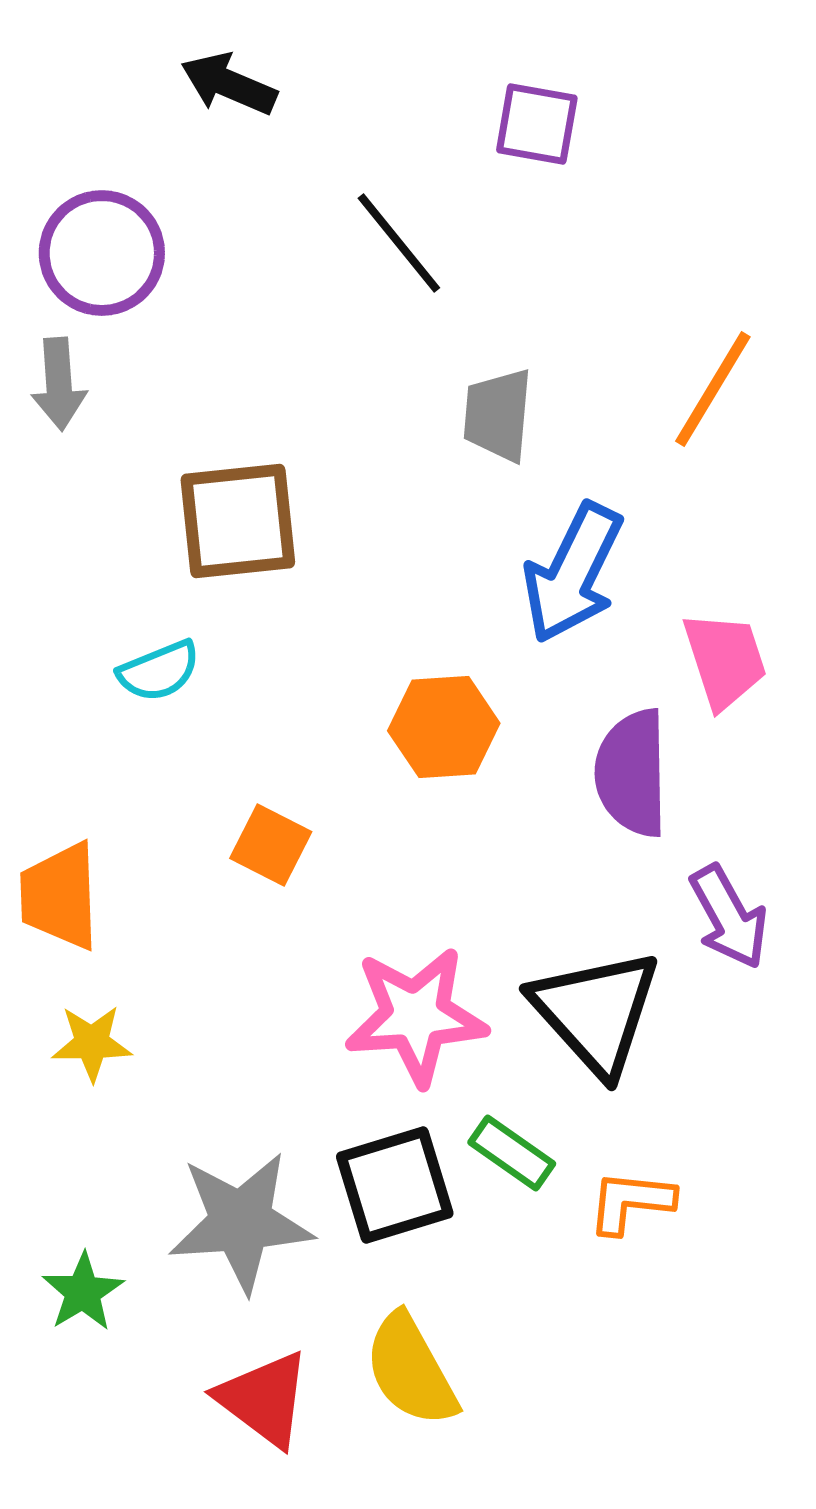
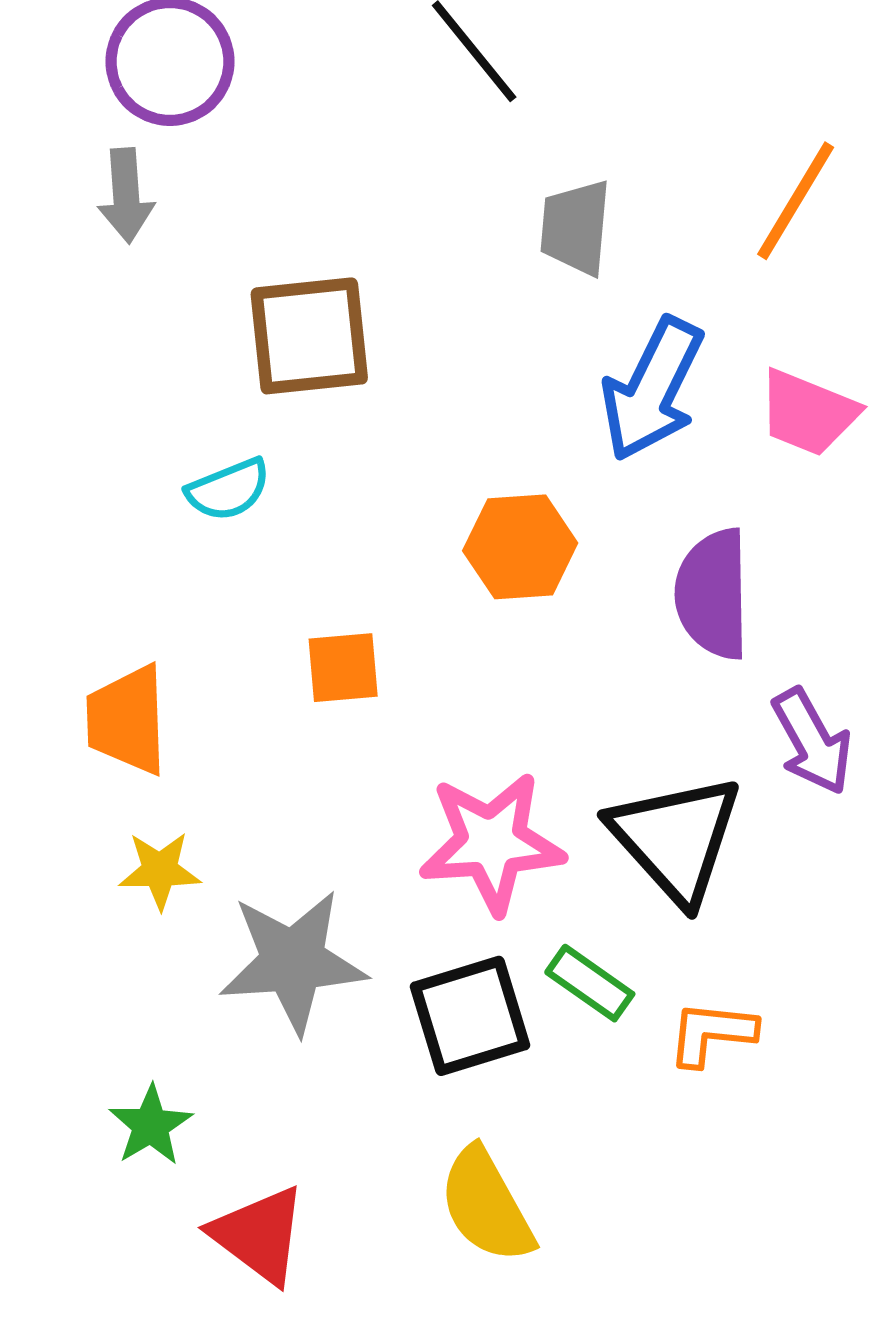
pink trapezoid: (725, 660) -> (808, 413), moved, turned 130
orange square: (271, 845) -> (343, 668), turned -32
gray star: (241, 1222) -> (293, 962), moved
red triangle: (264, 1399) -> (259, 1235), moved

